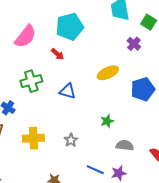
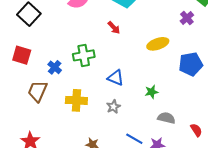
red arrow: (58, 54) -> (114, 28), moved
green cross: (31, 81) -> (84, 55), moved
blue triangle: (68, 91) -> (116, 78), moved

